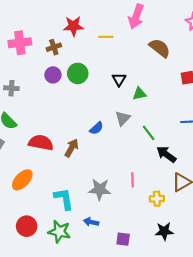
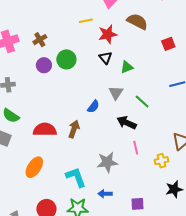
red star: (73, 26) -> (108, 34), moved
black arrow: (166, 154) -> (127, 123), moved

